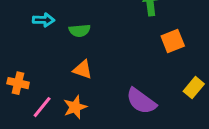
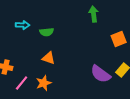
orange square: (173, 41) -> (119, 39), moved
purple semicircle: (141, 101) -> (101, 74), moved

